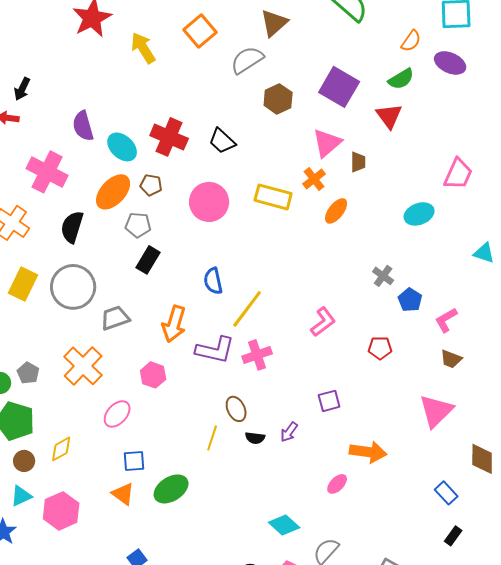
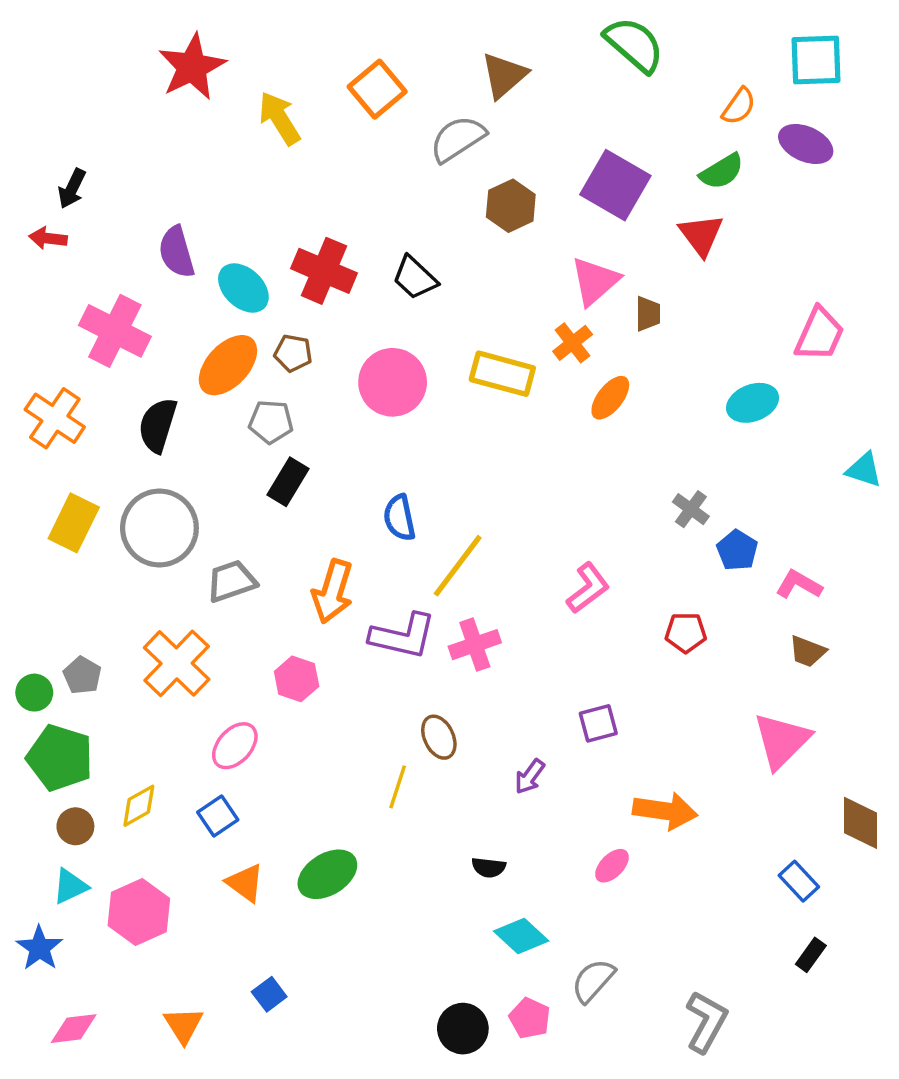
pink L-shape: (446, 320) -> (799, 585), turned 60
black semicircle: (255, 438) -> (489, 867), moved
blue square: (134, 461) -> (218, 816), moved, turned -30

